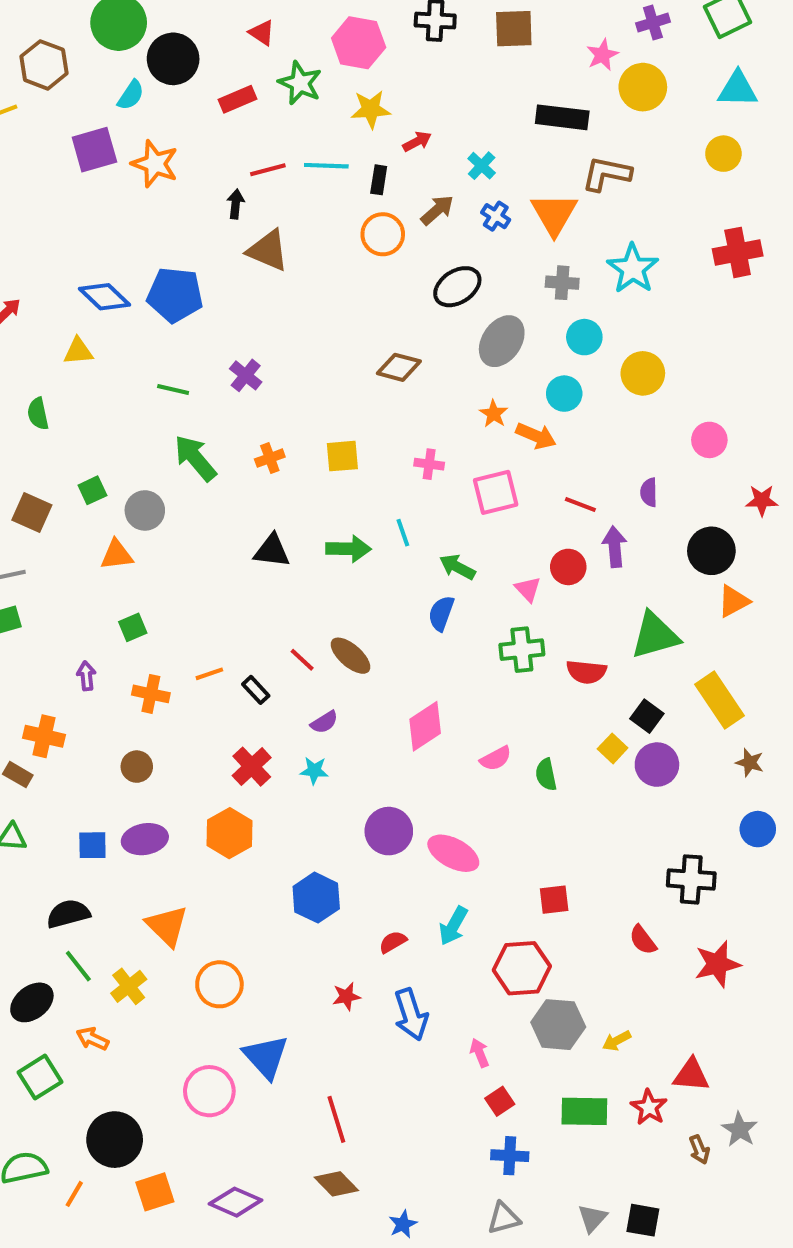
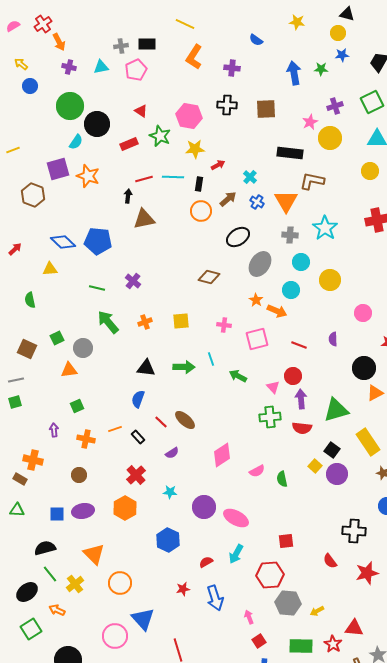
brown hexagon: (44, 65) -> (33, 195), moved
brown triangle: (268, 250) -> (144, 219), turned -35
purple arrow: (615, 547) -> (301, 399), moved
blue semicircle: (441, 613) -> (138, 399), moved
cyan star: (314, 771) -> (170, 492), moved

